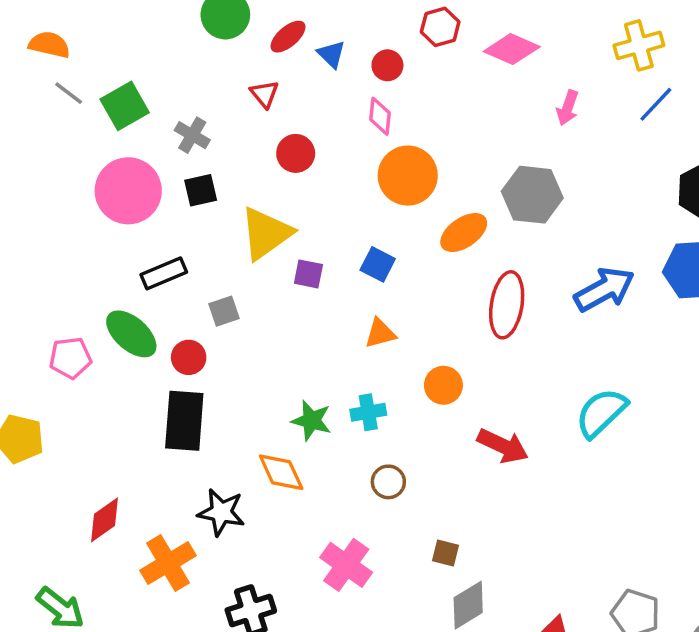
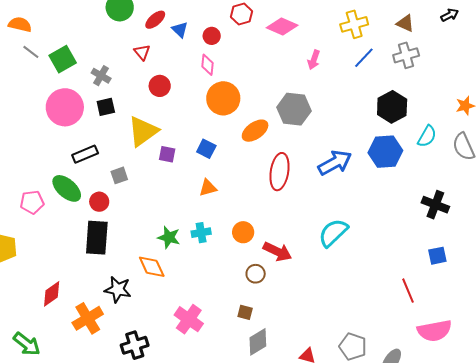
orange circle: (443, 385) -> (243, 232), moved
brown circle: (388, 482) -> (256, 274), moved

